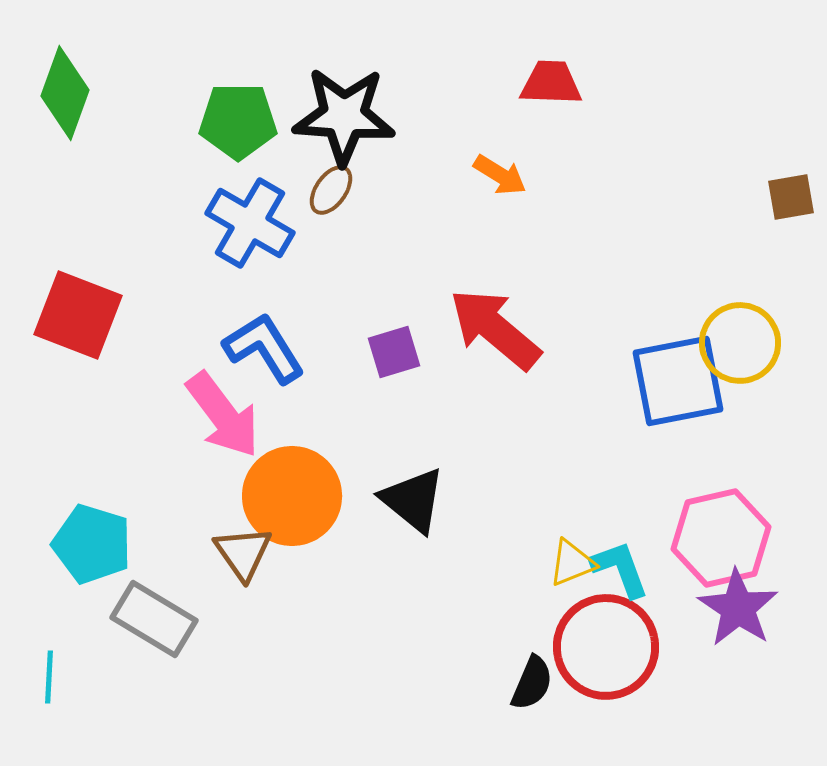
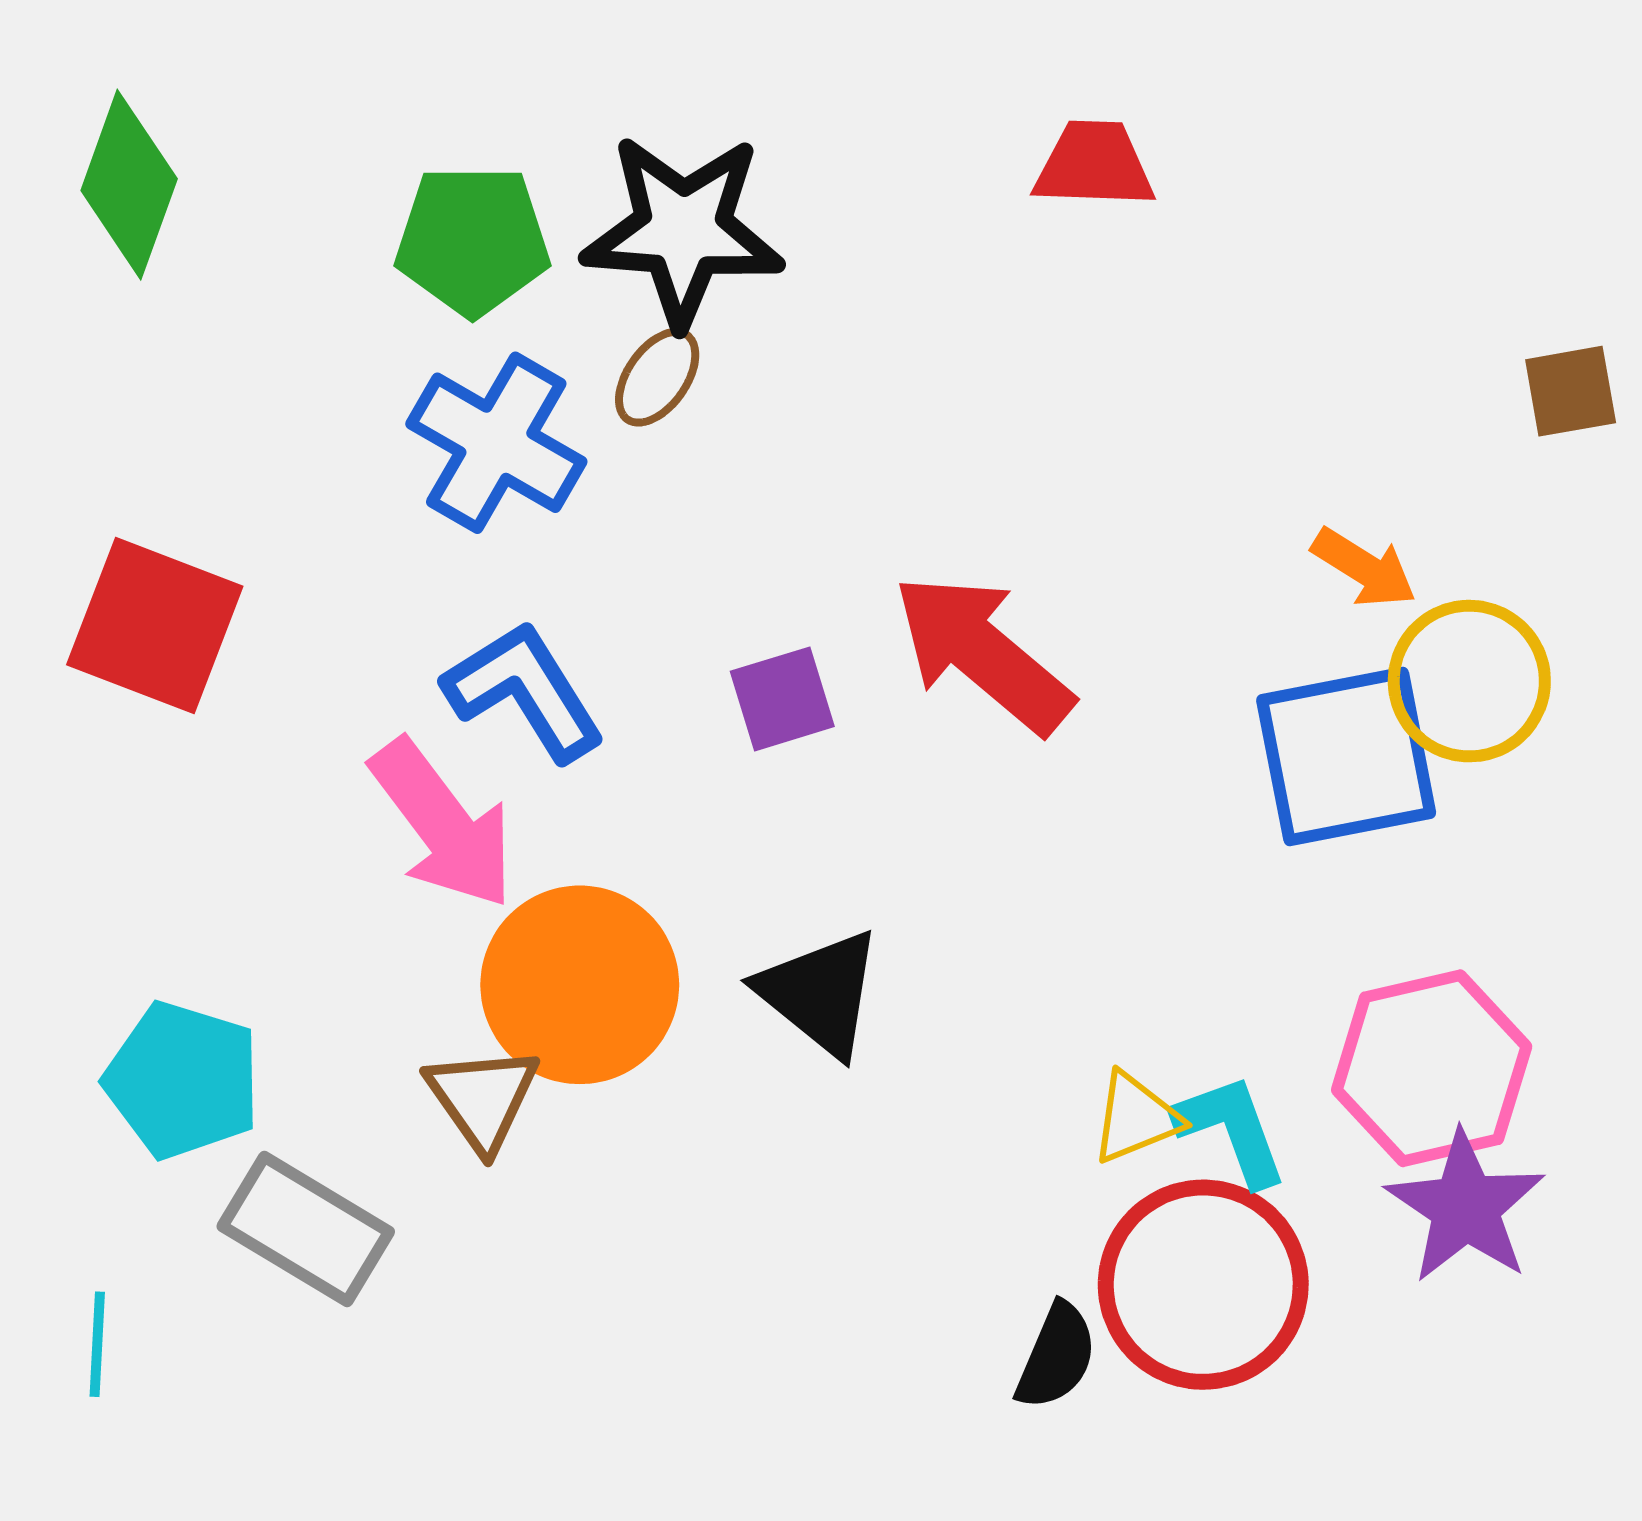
orange arrow: (500, 175) -> (1364, 568), moved

